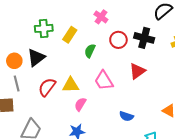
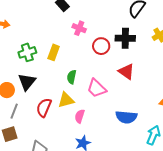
green semicircle: (90, 51) -> (72, 77), moved
red triangle: (137, 71) -> (126, 72), turned -36
gray line: (17, 84) -> (14, 111), turned 49
blue semicircle: (126, 116) -> (126, 117), size x1.5

